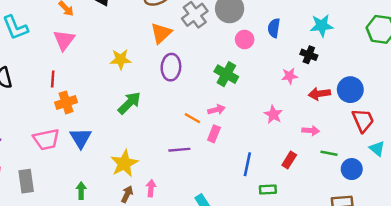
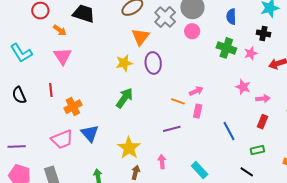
pink circle: (245, 39) -> (192, 31), moved
yellow star: (121, 59) -> (124, 63), moved
green cross: (226, 74) -> (226, 48), moved
red line: (53, 79) -> (51, 90), moved
pink arrow: (311, 131) -> (263, 99), moved
blue line: (247, 164) -> (229, 131), turned -30
pink arrow: (151, 188) -> (162, 162), moved
green rectangle: (268, 189) -> (257, 150), moved

